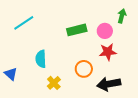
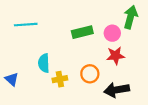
green arrow: (122, 16) -> (130, 17), size x1.5
cyan line: (24, 23) -> (26, 25), turned 30
yellow cross: (54, 83) -> (60, 79), moved, turned 32

